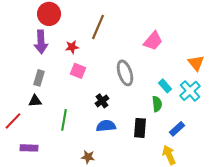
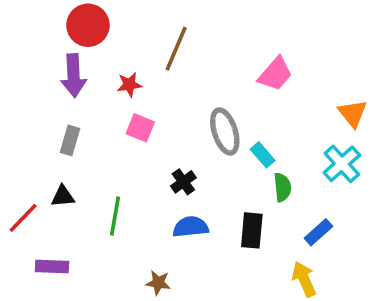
cyan rectangle: (165, 86) -> (263, 155), moved
black triangle: (35, 101) -> (63, 196), moved

